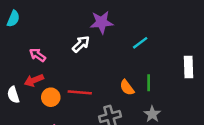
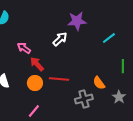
red arrow: (34, 80) -> (37, 64), moved, turned 70
green line: (149, 83) -> (123, 66), moved
orange semicircle: (127, 88) -> (99, 83), moved

